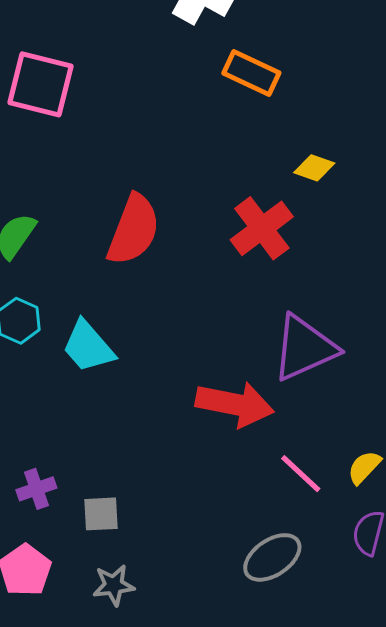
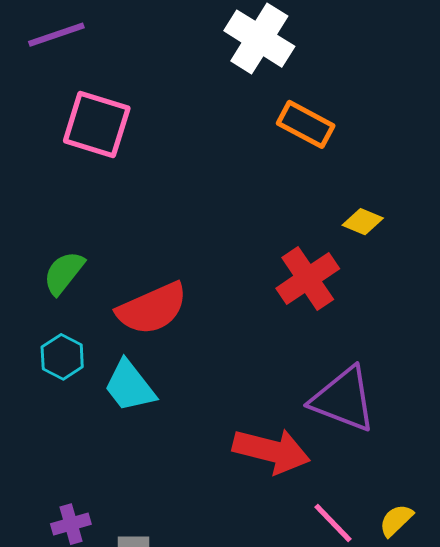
red semicircle: (134, 230) -> (152, 309), moved, turned 42
purple triangle: (304, 348) -> (343, 399), turned 42

